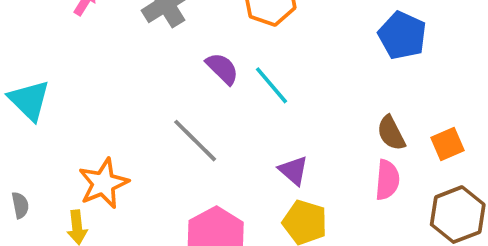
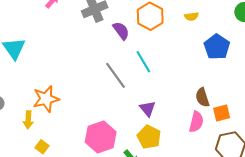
purple semicircle: (222, 69) -> (121, 31), moved
gray line: (195, 141) -> (115, 75), moved
orange square: (448, 144) -> (222, 113), moved

